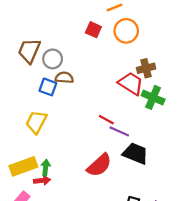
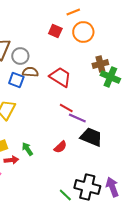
red trapezoid: (131, 83) -> (60, 77), moved
green cross: (153, 97) -> (110, 77), moved
red semicircle: (99, 165) -> (60, 147), size x0.6
green arrow: (46, 168) -> (27, 149), moved, turned -40

